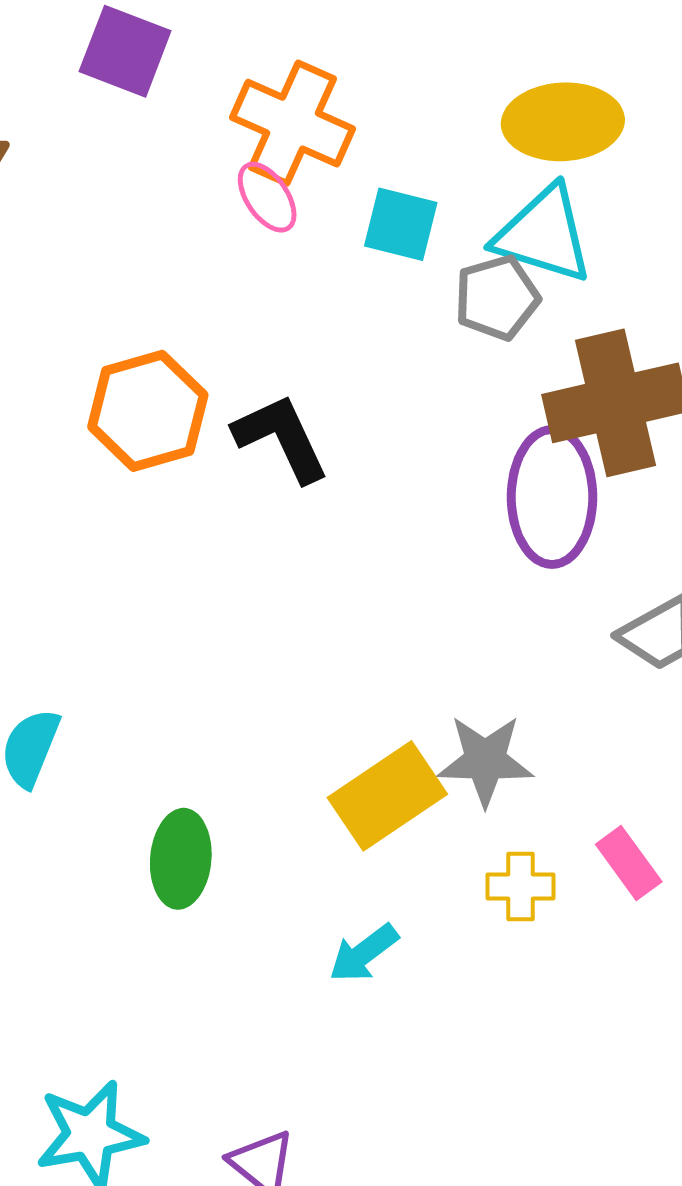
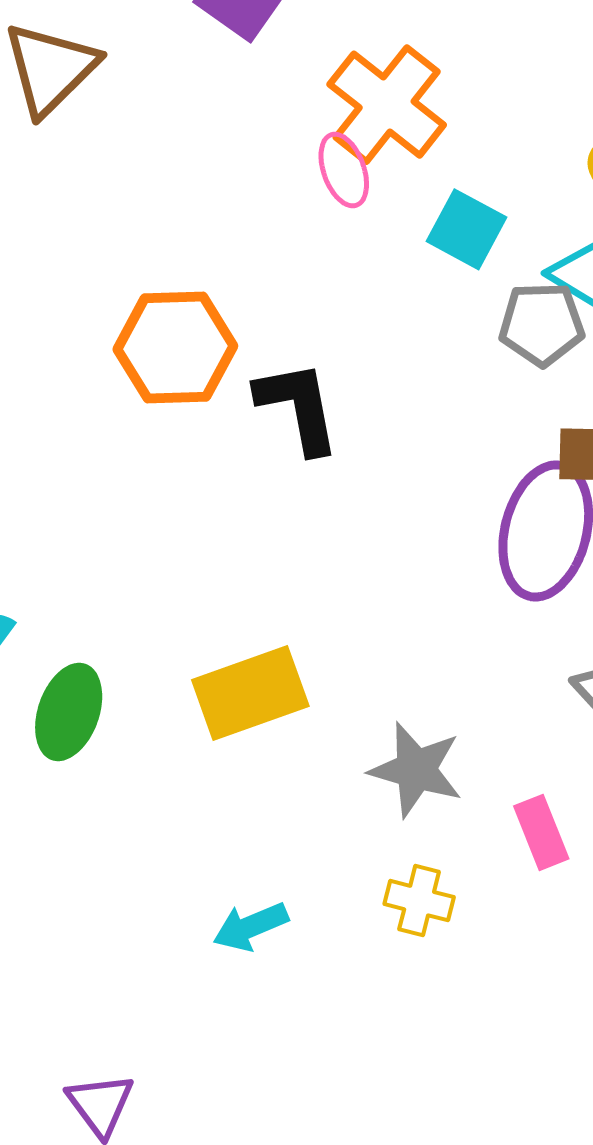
yellow rectangle: (387, 796) -> (250, 693), moved
green ellipse: (181, 859) -> (69, 712), moved
pink rectangle: (629, 863) -> (541, 832), moved

